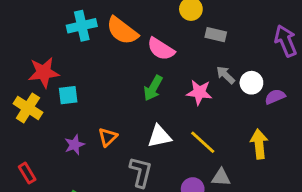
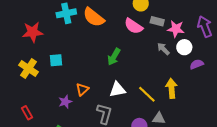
pink semicircle: (161, 49) -> (133, 26), moved
red star: (44, 72) -> (33, 32), moved
white circle: (251, 83) -> (184, 47), moved
pink star: (199, 92) -> (176, 29), moved
yellow arrow: (259, 144) -> (171, 88), moved
purple star: (74, 145) -> (65, 102), moved

